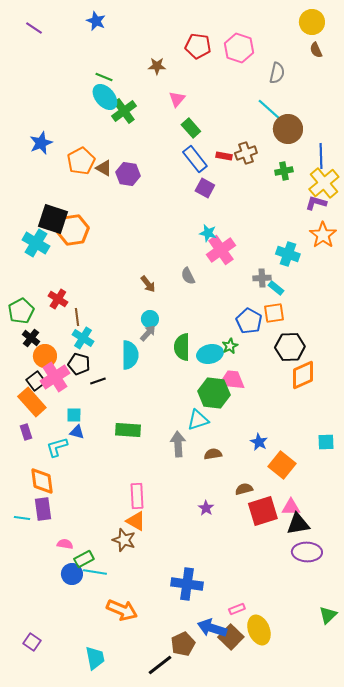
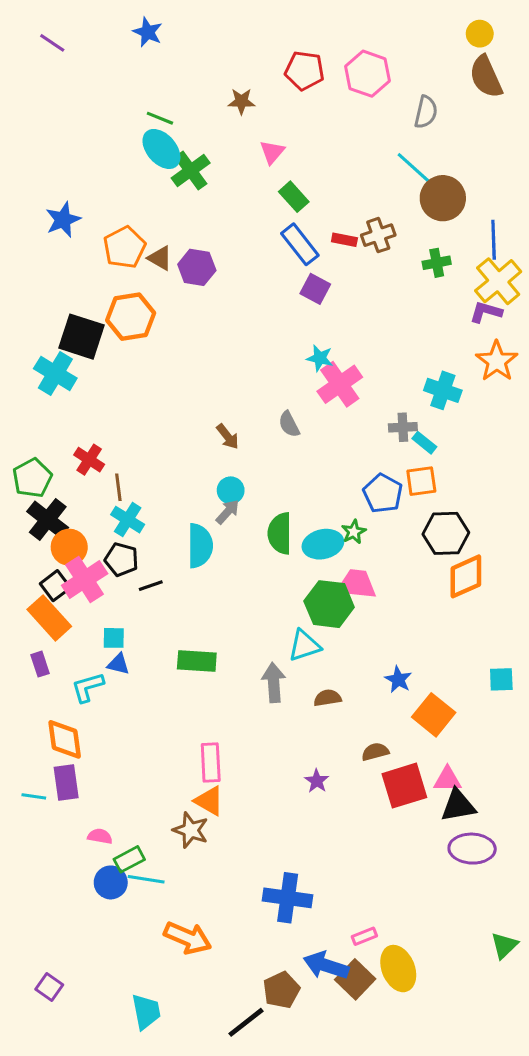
yellow circle: (312, 22) -> (480, 34), size x0.7
brown semicircle: (316, 50) -> (486, 77), size x1.8
orange hexagon: (73, 230) -> (131, 317), moved
black cross: (31, 338) -> (48, 520), size x1.5

